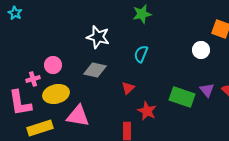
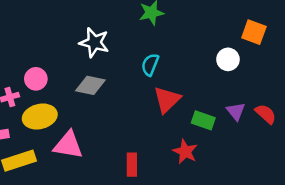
red triangle: (128, 88) -> (167, 100), moved, size x1.6
green rectangle: (182, 97) -> (203, 120), size x0.7
red star: (147, 111) -> (185, 152), moved

